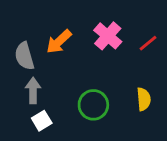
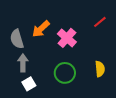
pink cross: (108, 36) -> (67, 38), moved
red line: (148, 43) -> (100, 22), moved

